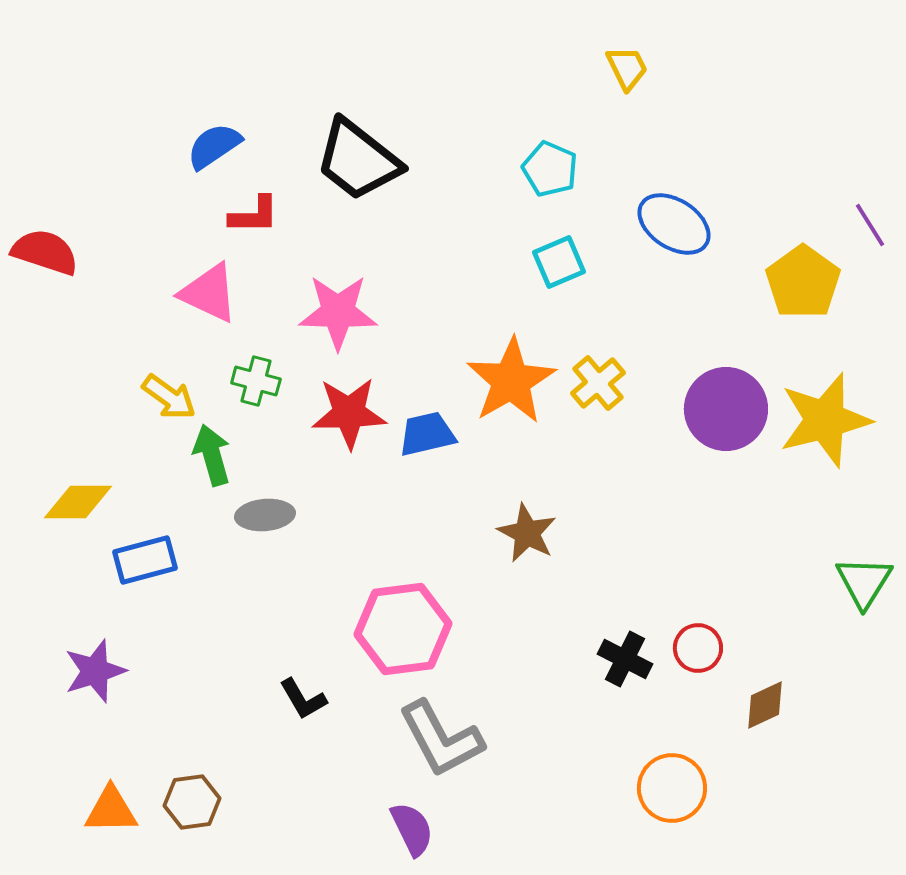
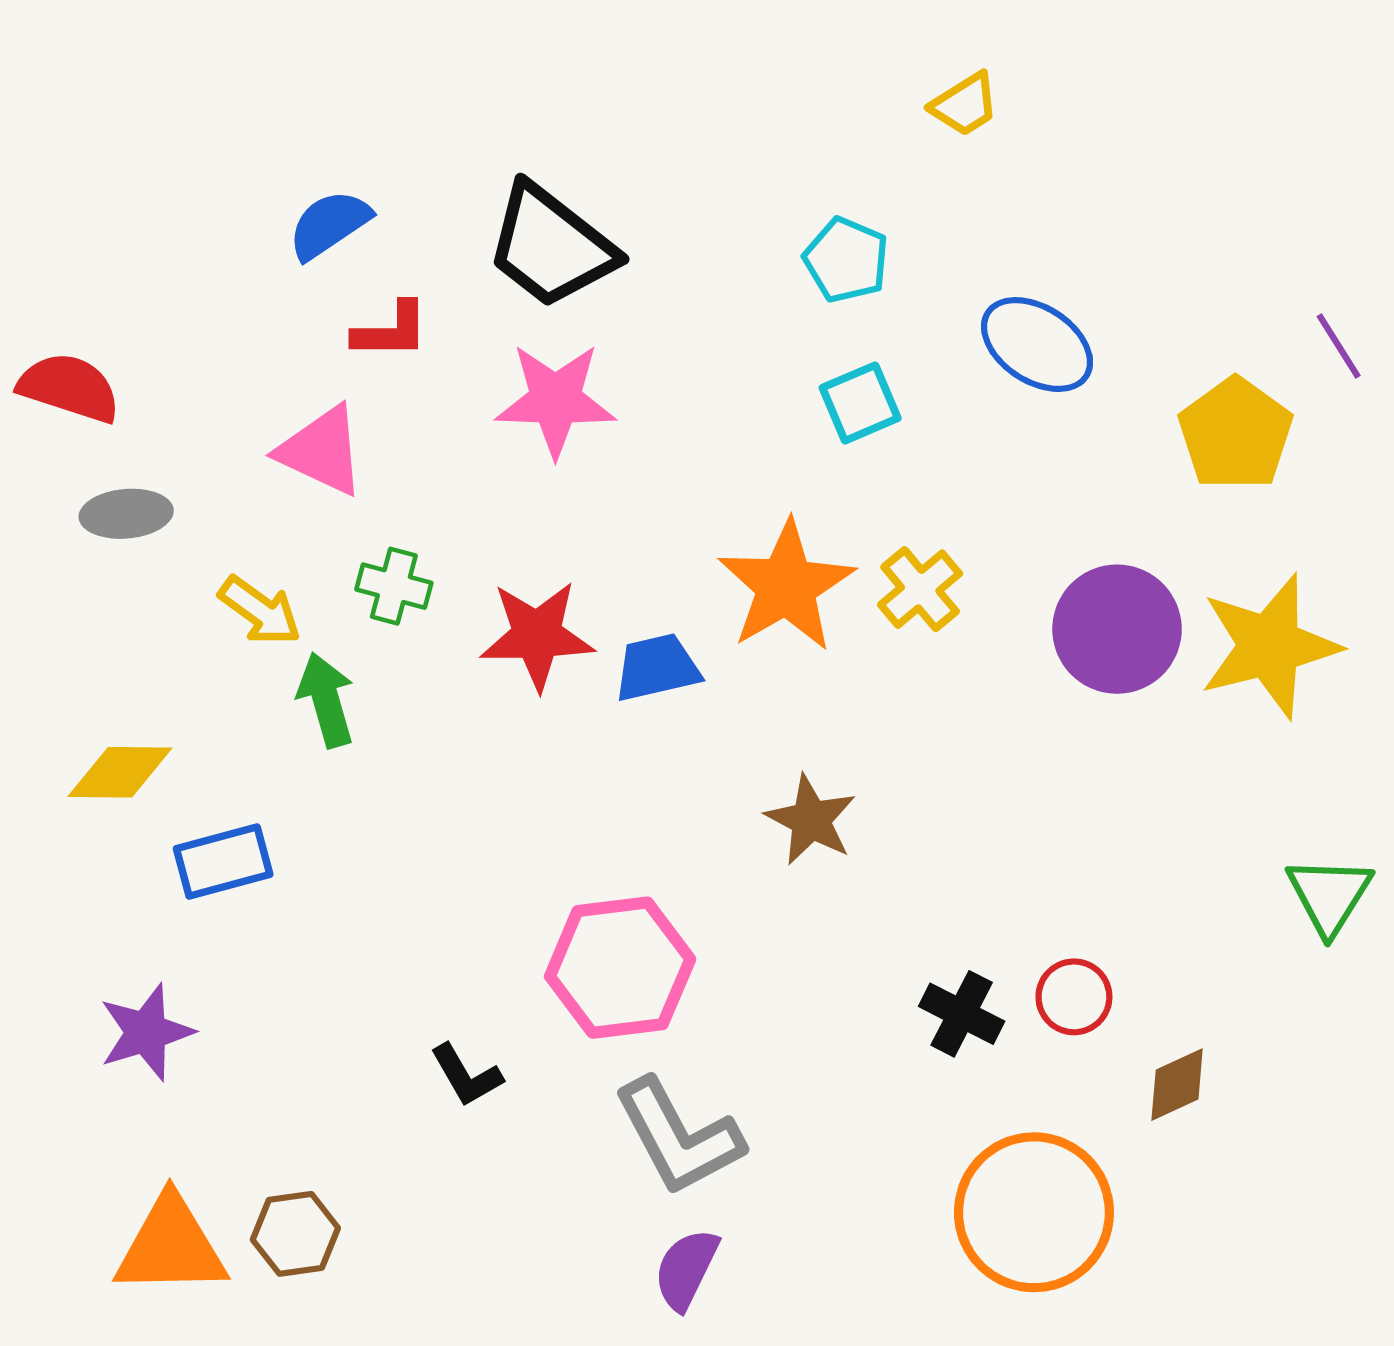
yellow trapezoid: (627, 68) -> (965, 104), turned 84
pink star: (338, 312) -> (555, 400), moved
gray ellipse: (265, 515) -> (126, 514), moved
orange circle: (672, 788) -> (1034, 1212), size x1.5
orange triangle: (111, 810) -> (171, 1246), size x1.4
purple semicircle: (412, 829) -> (686, 1269), moved, turned -128

